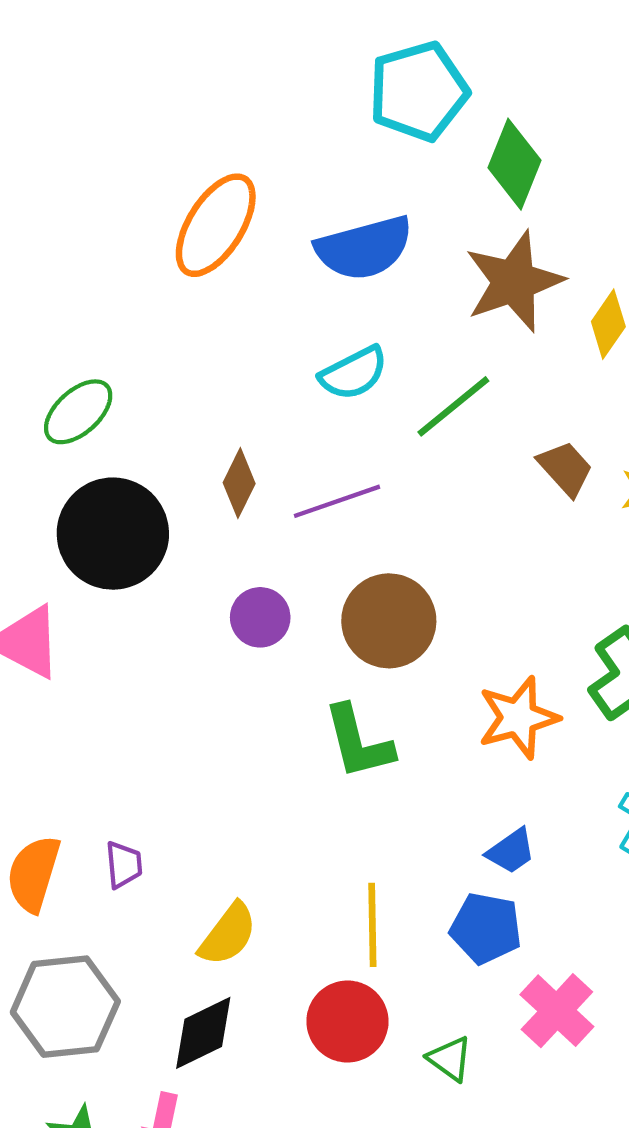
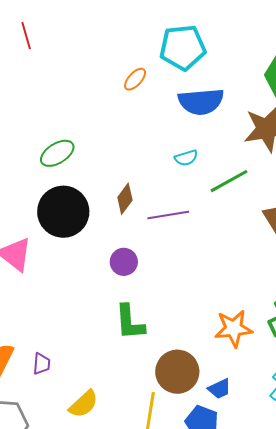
cyan pentagon: (418, 91) -> (183, 48), moved
orange ellipse: (216, 225) -> (135, 79), size x0.5
cyan semicircle: (354, 373) -> (186, 158), size x0.7
brown circle: (389, 621) -> (177, 372), moved
green L-shape: (358, 742) -> (130, 322), moved

